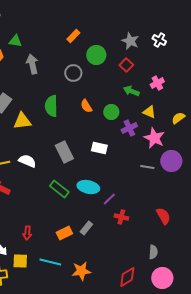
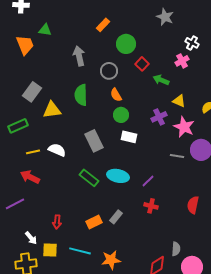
white cross: (159, 40) -> (192, 43), moved
gray star: (130, 41) -> (165, 17), moved
gray arrow: (32, 64) -> (79, 56), moved
red square: (126, 65) -> (142, 64), moved
gray circle: (73, 73) -> (109, 71), moved
pink cross: (157, 83) -> (182, 61), moved
green circle: (111, 112) -> (121, 115), moved
purple line: (109, 199) -> (148, 181), moved
red semicircle: (163, 216) -> (193, 205), turned -138
gray semicircle: (153, 252) -> (176, 249), moved

